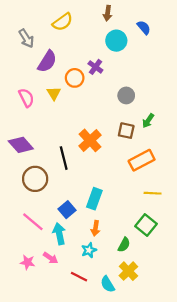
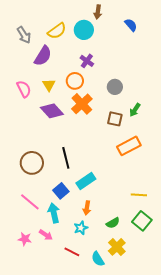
yellow semicircle: (63, 22) -> (57, 31), moved
cyan circle: (116, 41) -> (84, 30), moved
orange circle: (75, 78) -> (75, 81), moved
orange cross: (90, 140) -> (82, 104), moved
purple diamond: (21, 145) -> (52, 111), moved
black line: (64, 158) -> (66, 158), moved
yellow line: (153, 193) -> (139, 195), moved
cyan rectangle: (94, 199) -> (86, 181), turned 36
green square: (146, 225) -> (142, 221), moved
green semicircle: (124, 245) -> (113, 223), turned 32

